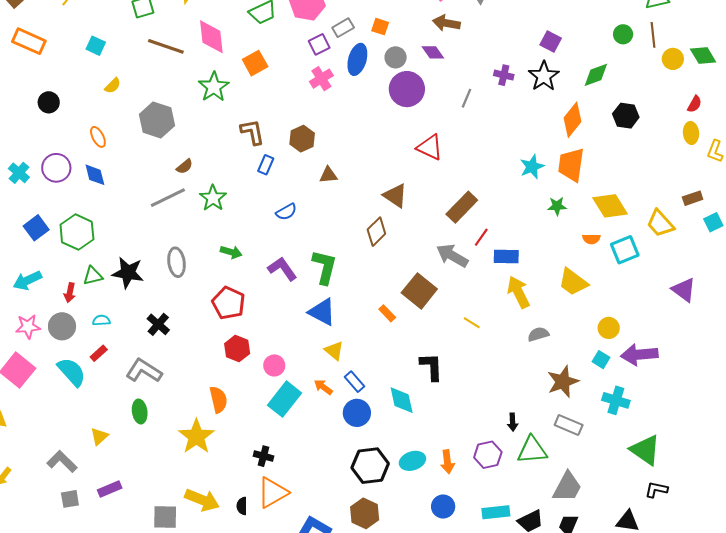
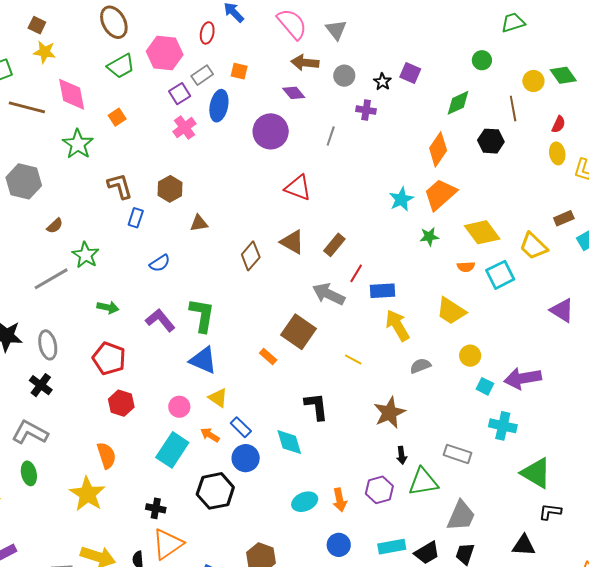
brown line: (653, 35) -> (513, 108), moved
gray circle: (396, 57) -> (344, 76), moved
orange square: (255, 63) -> (117, 117), size x0.7
black star: (544, 76) -> (382, 82), moved, size x0.6
orange trapezoid: (571, 165) -> (440, 194), turned 45
brown triangle: (395, 196) -> (292, 242), moved
gray line: (168, 198) -> (51, 279), moved
brown rectangle: (462, 207) -> (334, 245), size x0.7
brown diamond: (376, 232) -> (251, 256), moved
gray ellipse: (177, 262) -> (48, 345), moved
yellow circle: (609, 328) -> (470, 356), moved
pink circle: (274, 365) -> (179, 407), moved
brown star: (563, 382) -> (390, 413), moved
black hexagon: (370, 466) -> (215, 491), moved

